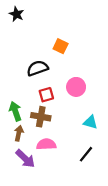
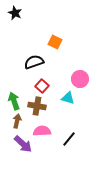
pink circle: (76, 87) -> (80, 79), moved
red square: (46, 95) -> (42, 86), turned -32
cyan triangle: (90, 122) -> (68, 98), moved
black line: (86, 154) -> (69, 139), moved

